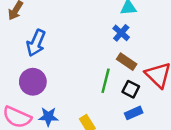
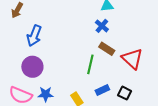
black square: (131, 89) -> (125, 93), moved
blue rectangle: (134, 113) -> (102, 90), moved

